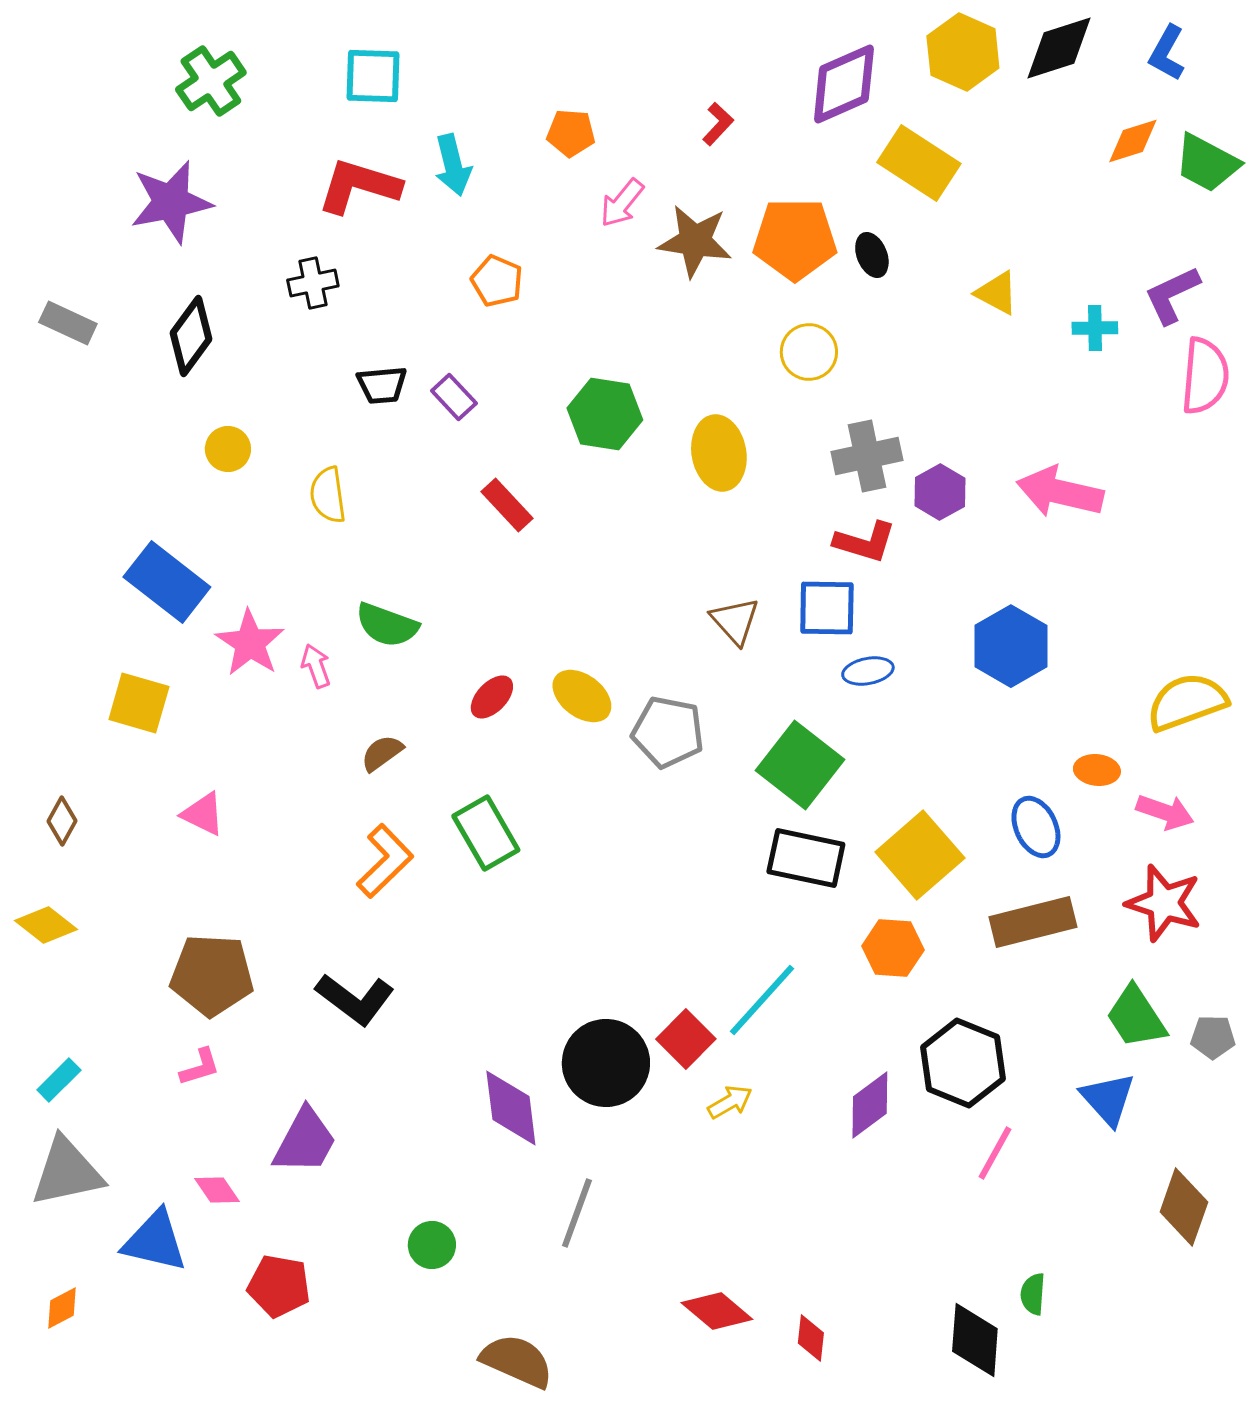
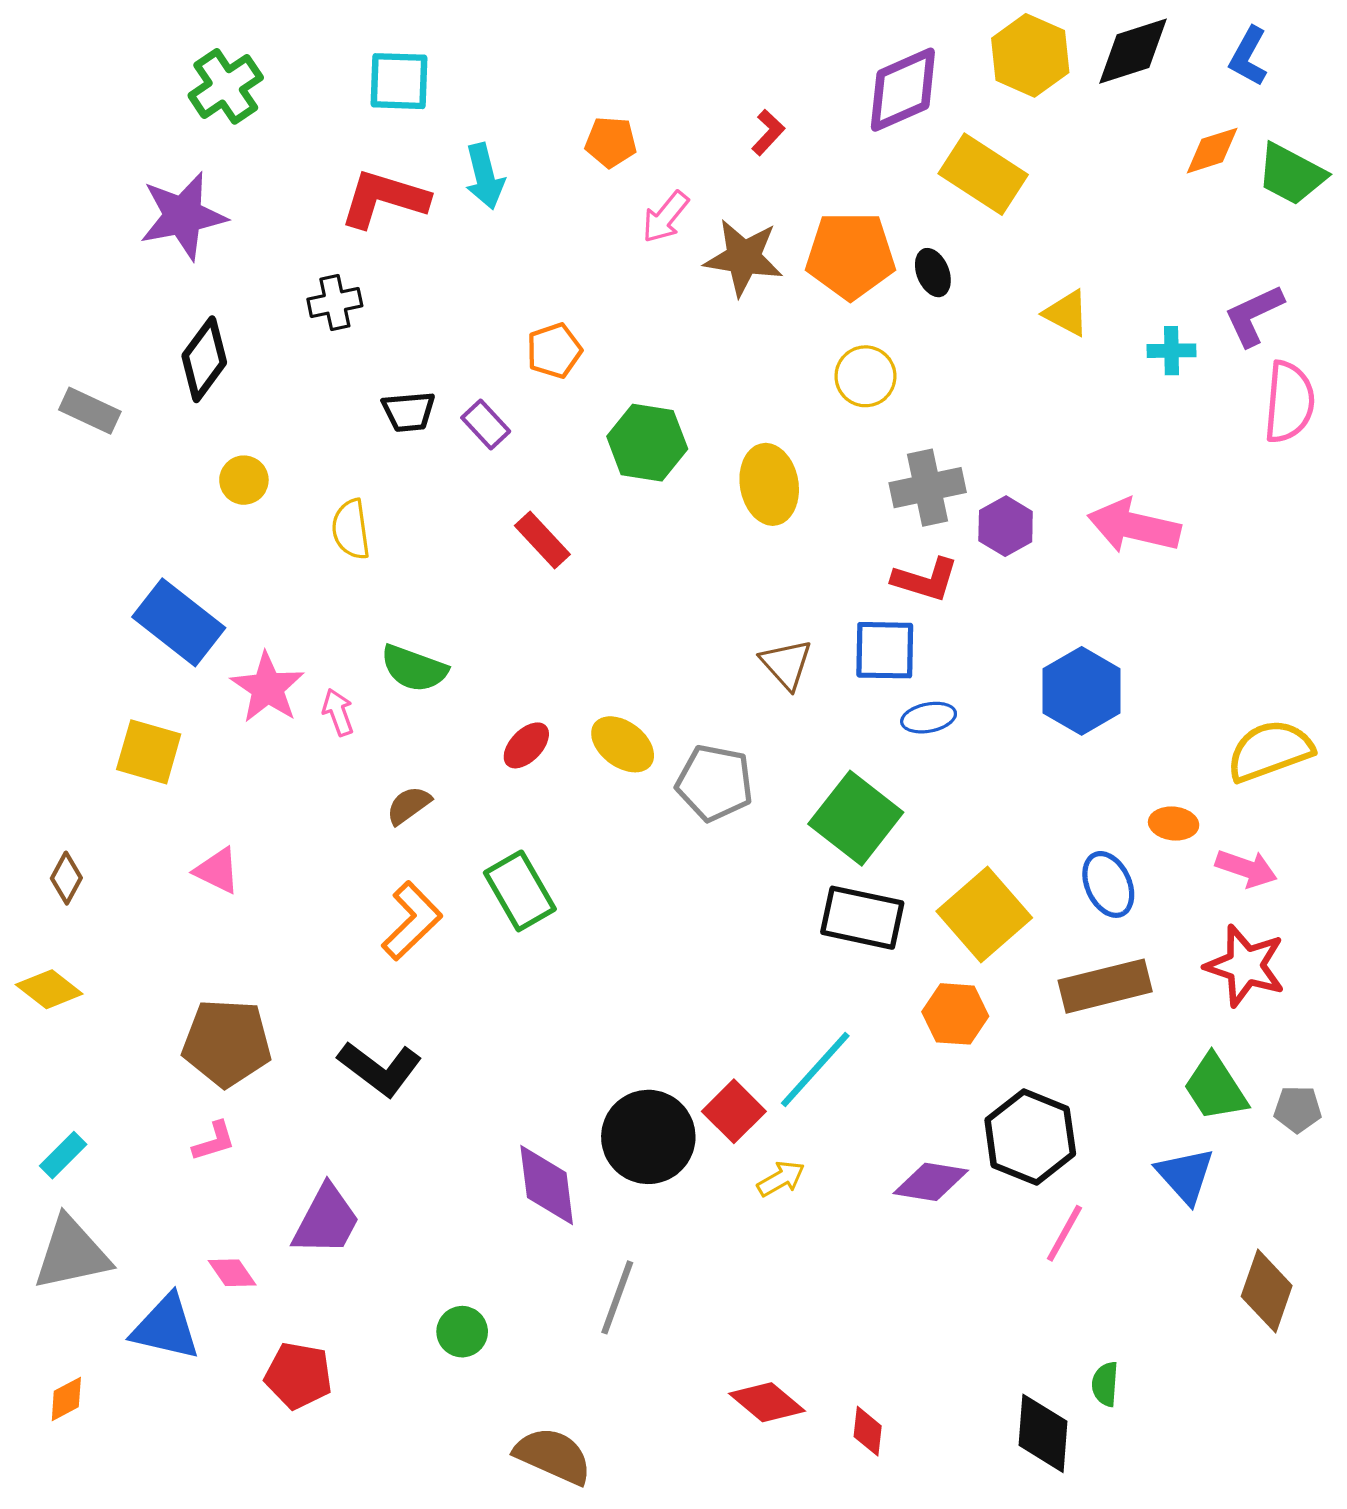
orange pentagon: (497, 281) -> (554, 351), moved, turned 30
gray rectangle: (68, 323) -> (90, 411), moved
purple diamond: (870, 1105) -> (931, 1182), turned 46

